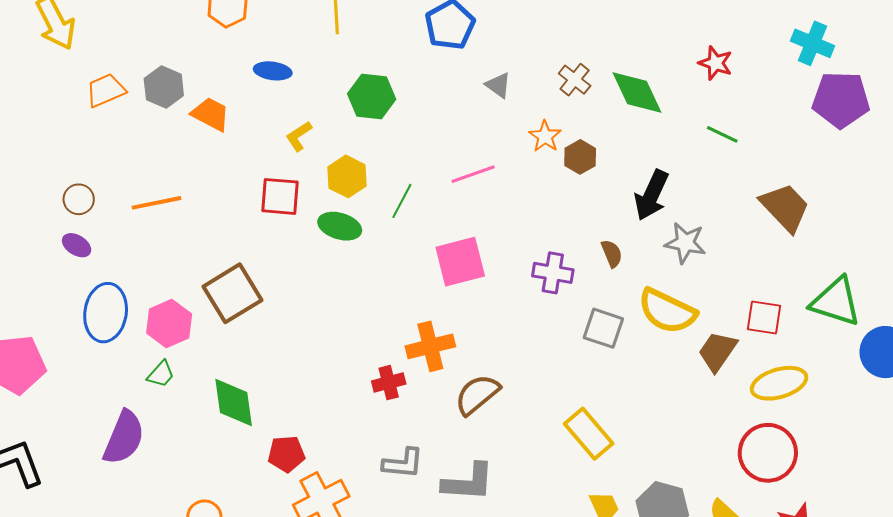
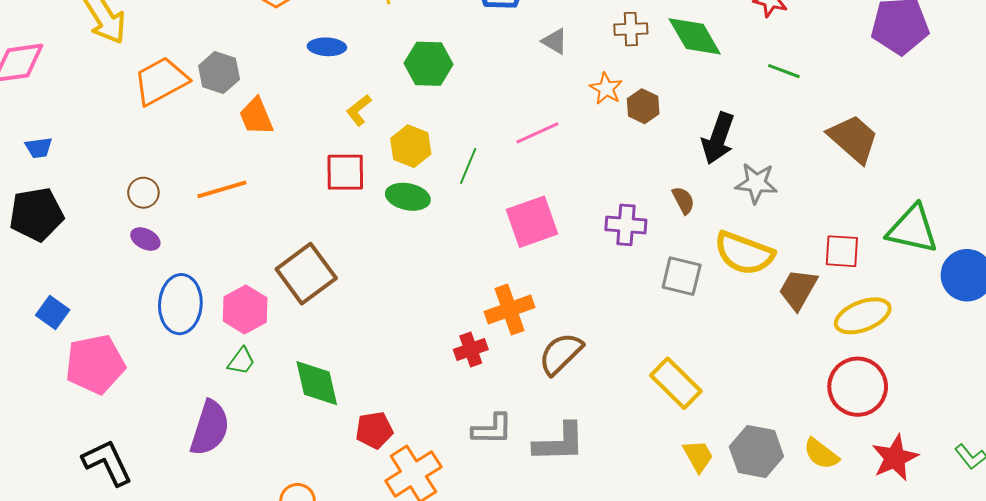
brown cross: (575, 80) -> (631, 29), turned -36
orange trapezoid: (106, 90) -> (161, 81), size x1.4
orange trapezoid: (211, 114) -> (256, 116), moved, turned -135

